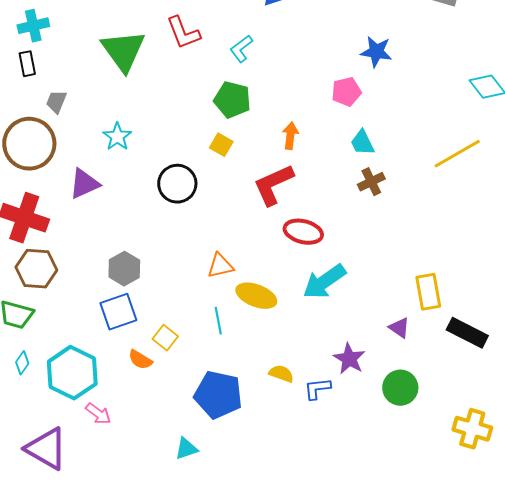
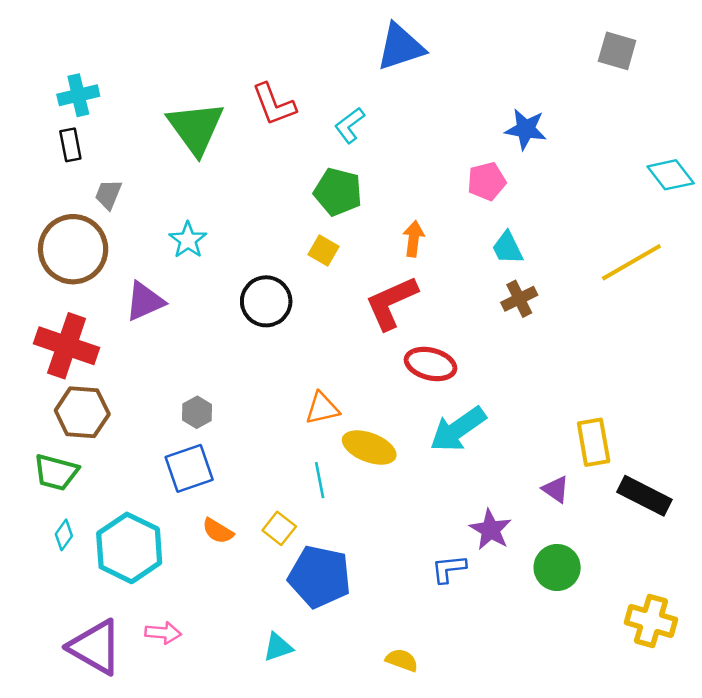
gray hexagon: (124, 269) -> (197, 412), size x0.7
yellow square: (165, 338) -> (279, 528), moved
yellow semicircle: (281, 374) -> (402, 660), moved
pink arrow: (98, 414) -> (163, 633), moved, turned -32

